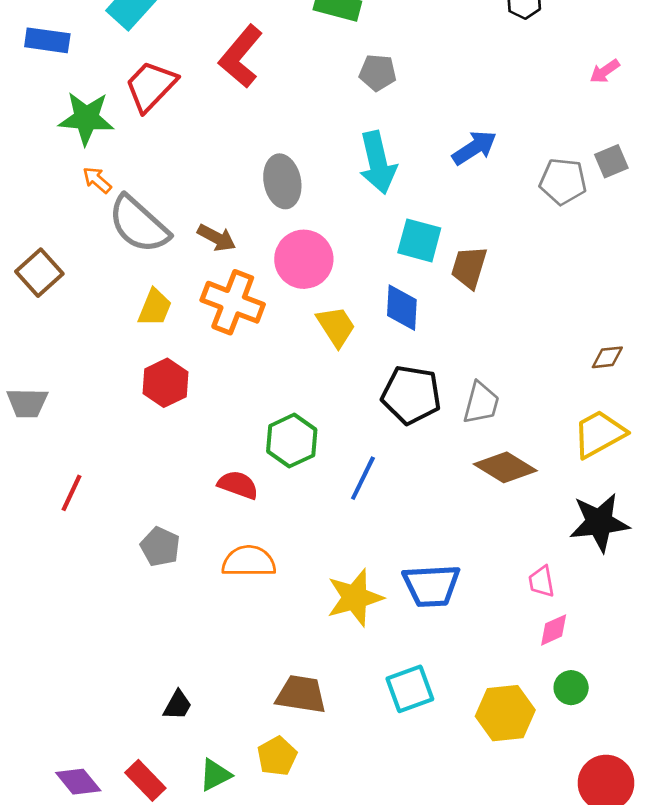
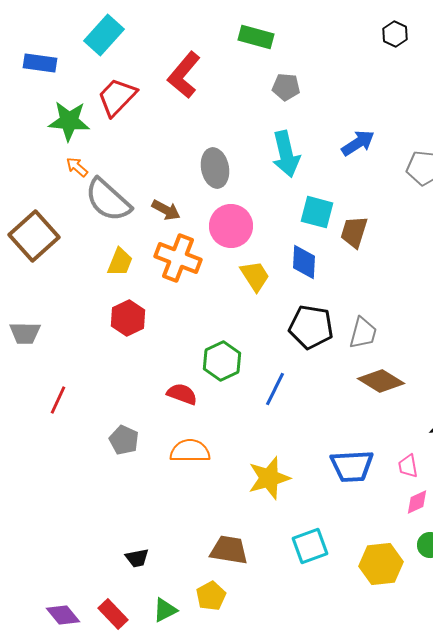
brown square: (39, 273) -> (34, 236), size x1.4
blue trapezoid: (431, 586) -> (352, 466), moved
black trapezoid: (178, 705) -> (137, 558), turned 50

